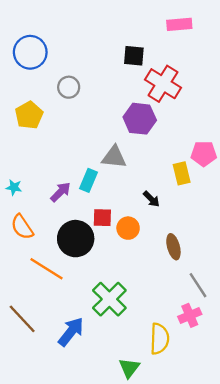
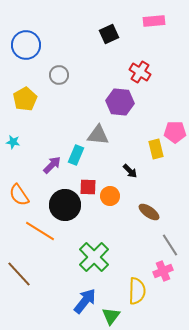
black square: (134, 56) -> (109, 34), moved, turned -30
red cross: (163, 84) -> (140, 72), size x0.7
cyan star: (14, 187) -> (13, 142), moved
brown ellipse: (173, 247) -> (149, 212), turned -40
blue arrow: (71, 332) -> (85, 301), moved

